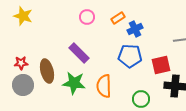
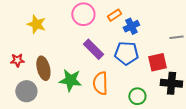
yellow star: (23, 16) -> (36, 24), moved
pink circle: (87, 17) -> (83, 14), size x1.5
purple rectangle: (79, 53) -> (93, 49), moved
gray circle: (23, 85) -> (26, 91), moved

